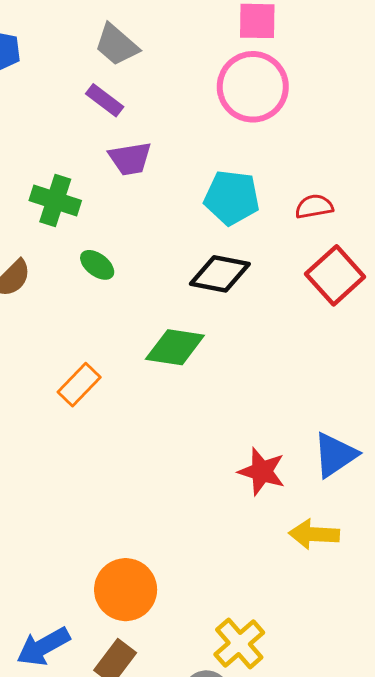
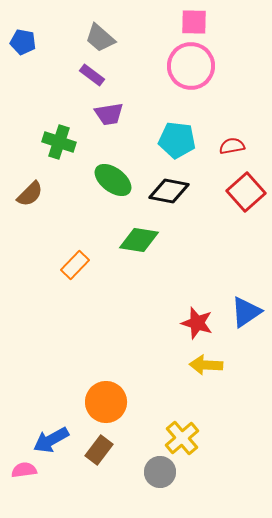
green ellipse: (97, 265) -> (113, 180), moved, size x1.6
yellow arrow: (314, 534) -> (206, 365), moved

